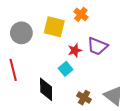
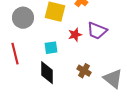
cyan square: (66, 69) -> (51, 48), moved, turned 32
brown cross: (84, 98) -> (84, 71), moved

